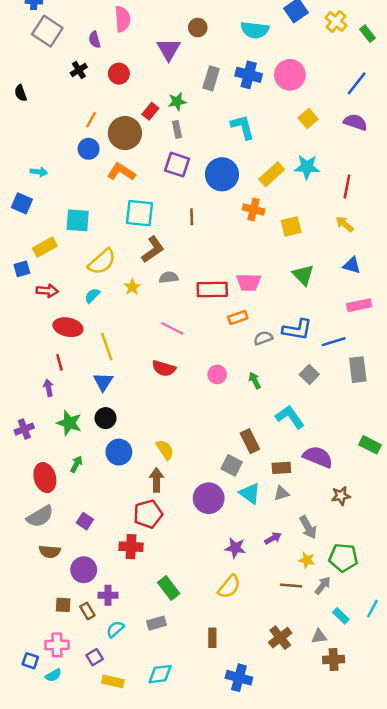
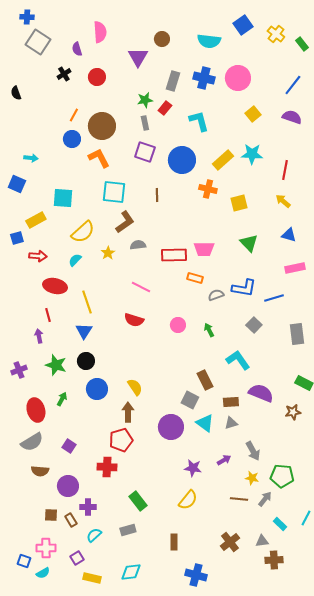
red rectangle: (150, 111) -> (165, 108), moved
orange L-shape: (121, 172) -> (99, 158), turned 30
orange rectangle: (238, 317) -> (195, 278), turned 35
gray rectangle: (358, 370) -> (297, 334), moved
brown star: (341, 496) -> (293, 412), moved

